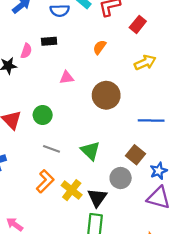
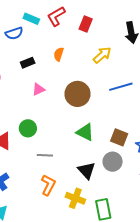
black rectangle: (49, 41) -> (28, 63), moved
blue line: (151, 120) -> (121, 87), moved
green triangle: (90, 151) -> (85, 132), moved
yellow cross: (72, 190) -> (75, 198), moved
black triangle: (97, 198) -> (87, 170), moved

